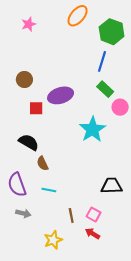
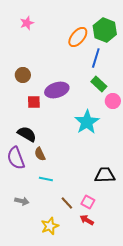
orange ellipse: (78, 16) -> (78, 37), moved
purple semicircle: (17, 185) -> (16, 158), moved
brown line: (71, 216) -> (67, 203), turned -32

